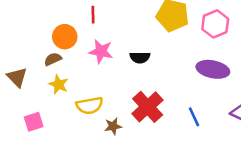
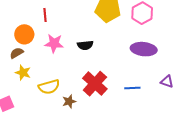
blue line: (194, 117) -> (132, 88), turned -63

